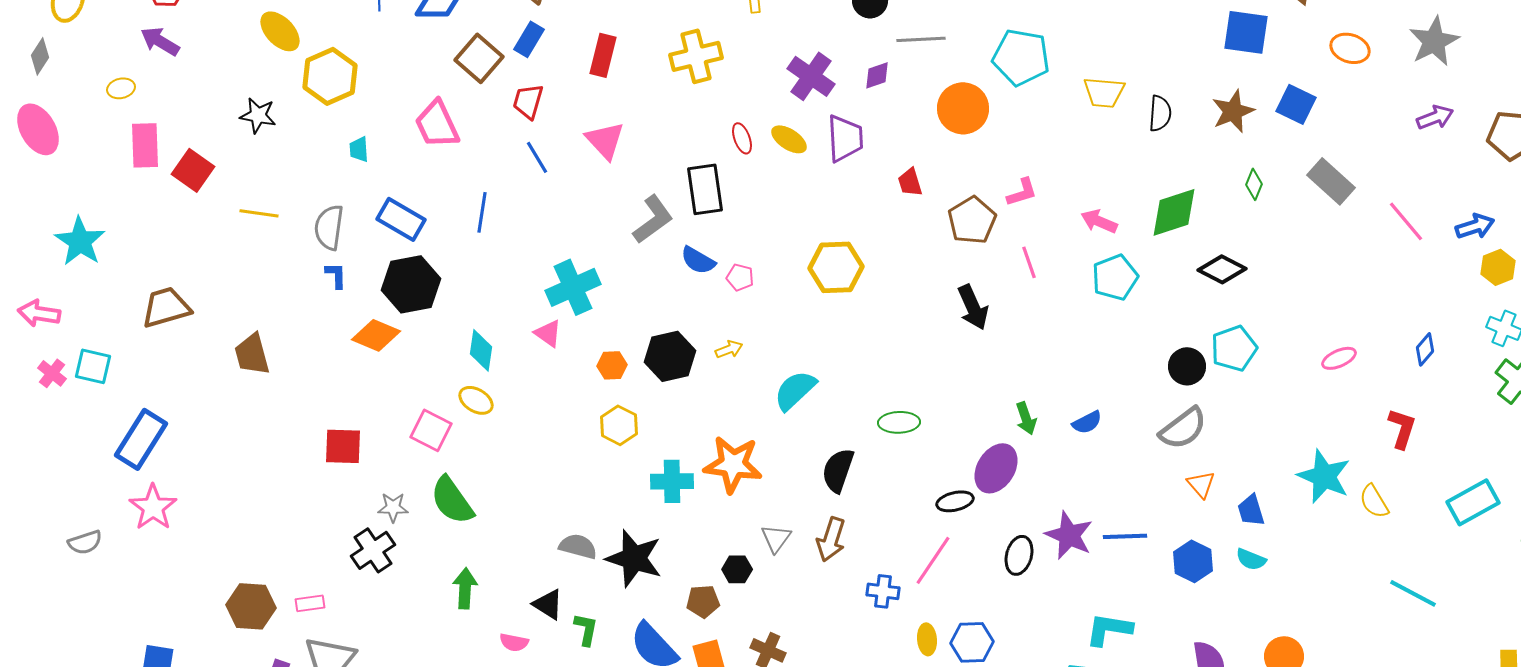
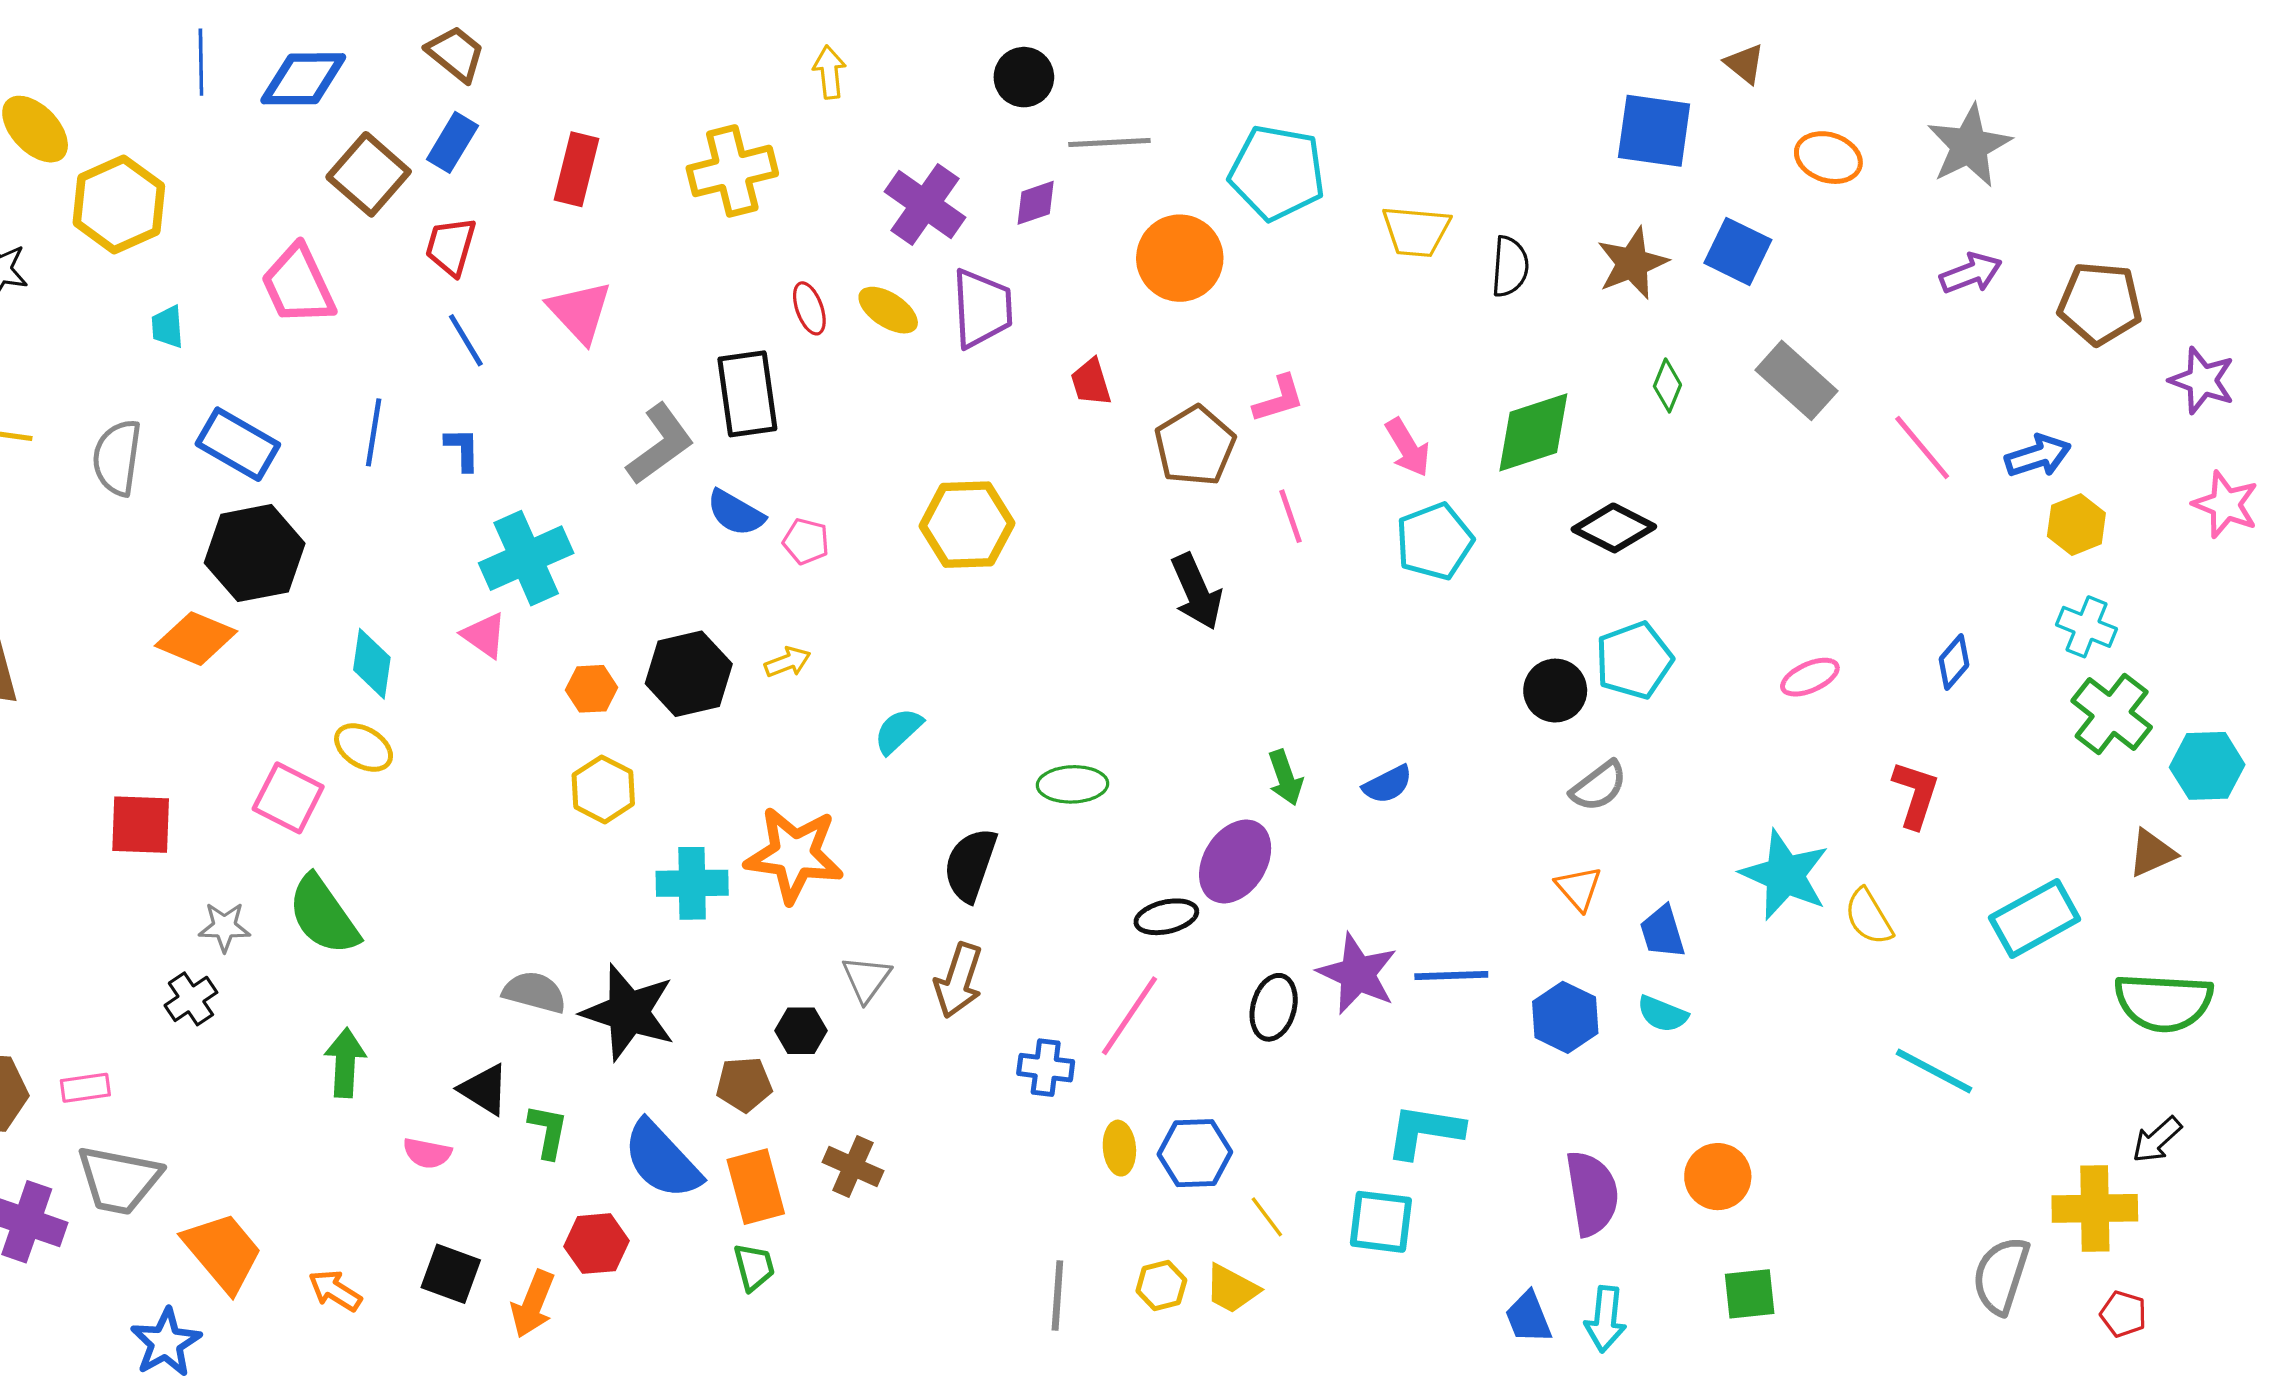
pink arrow: (1099, 221) -> (1408, 447), turned -144
blue L-shape: (336, 275) -> (462, 449), moved
cyan semicircle: (795, 390) -> (898, 731), size x0.7
gray semicircle: (1183, 428) -> (1599, 786), moved, size x0.7
black cross: (373, 550) -> (191, 999), size x0.7

